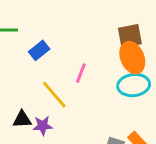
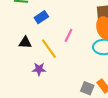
black triangle: (22, 119) -> (25, 43), moved

